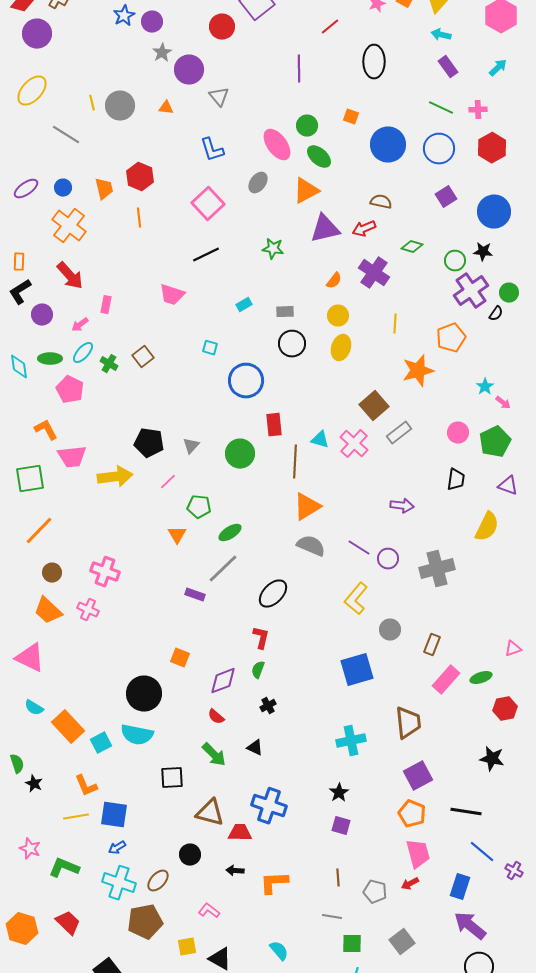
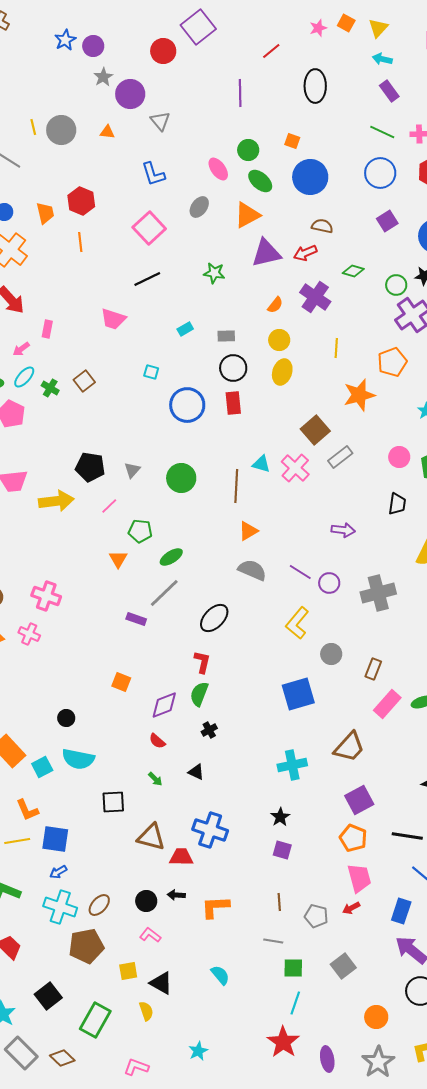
pink ellipse: (277, 145) -> (218, 169), size x0.7
blue circle: (388, 145) -> (310, 177), moved
red rectangle: (274, 425) -> (233, 403), moved
orange triangle: (307, 507) -> (248, 531), size x0.7
green semicircle: (258, 670) -> (199, 694), size x1.4
black circle: (144, 694) -> (66, 718), moved, size x0.5
brown trapezoid: (408, 723) -> (349, 747), turned 48
green arrow: (214, 755) -> (155, 779), size x0.6
black circle: (190, 855) -> (146, 901), moved

